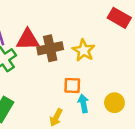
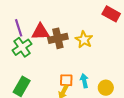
orange square: (72, 85) -> (66, 80), moved
yellow circle: (114, 103) -> (106, 88), moved

